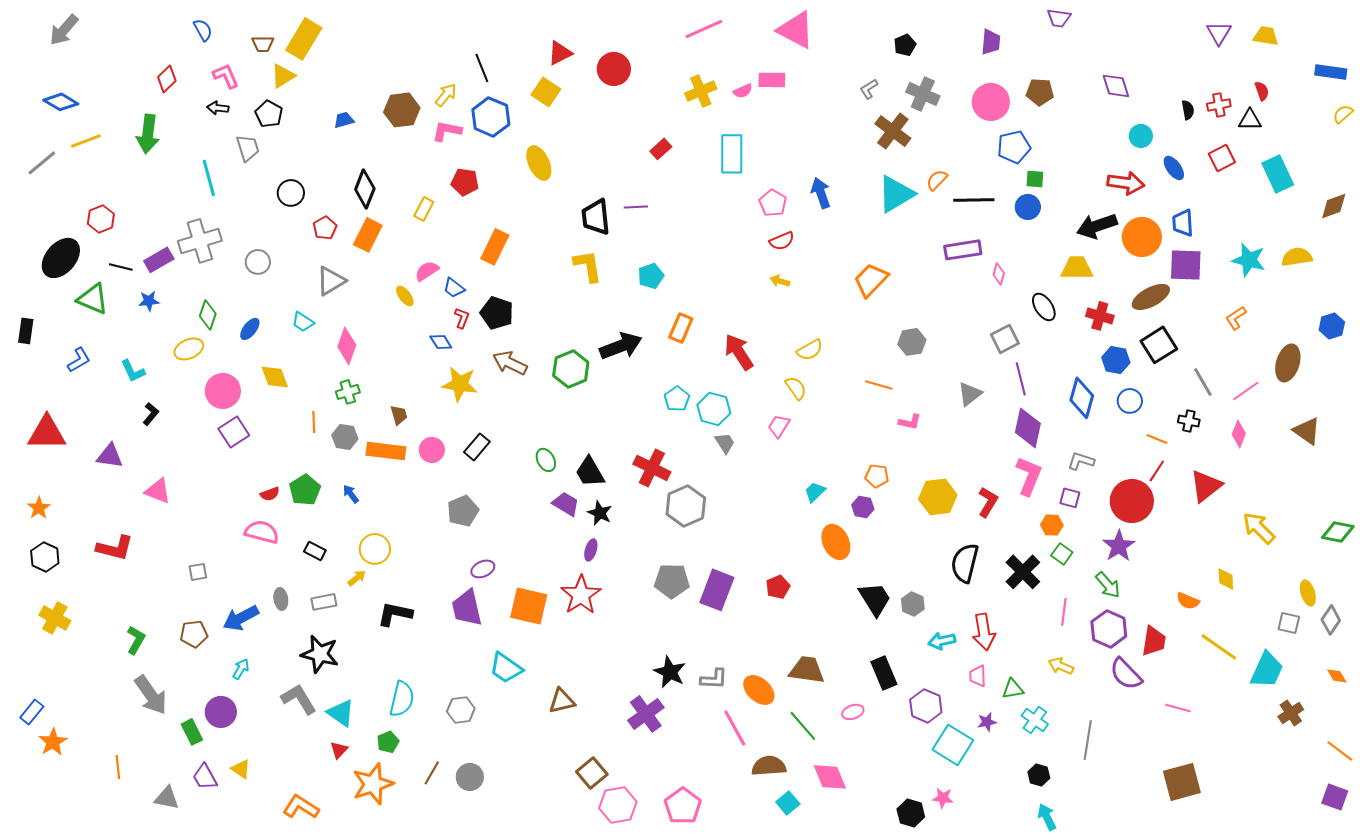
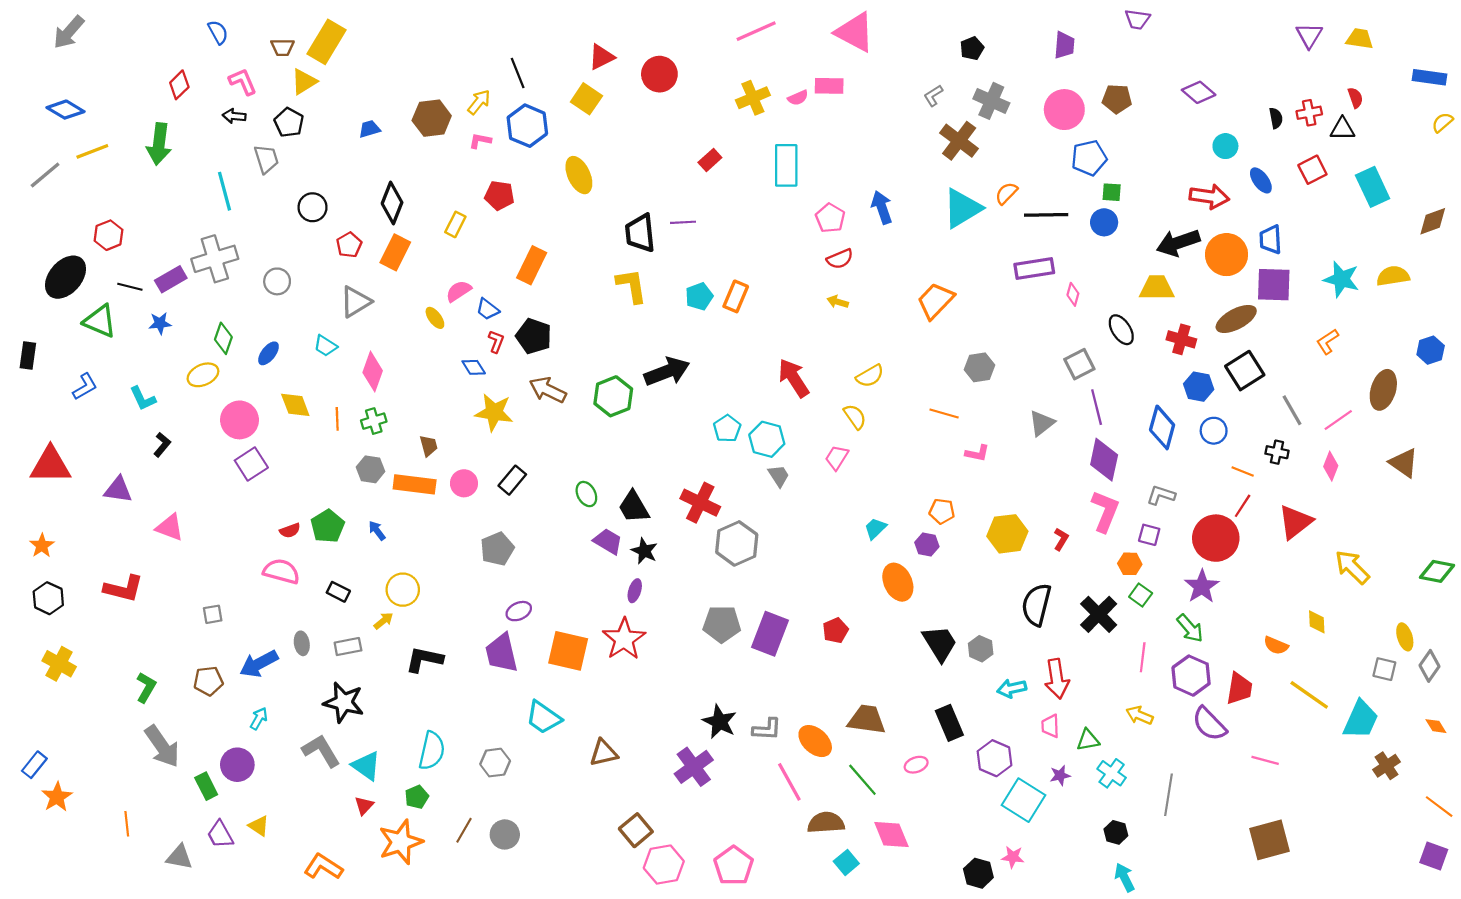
purple diamond: (1116, 86) -> (1199, 92), turned -32
pink L-shape: (447, 131) -> (480, 141), size x0.7
orange rectangle: (681, 328) -> (736, 296), moved
orange line: (314, 422) -> (337, 419), moved
red L-shape: (988, 502) -> (1061, 539), size x0.7

